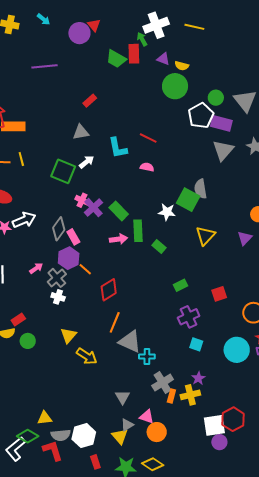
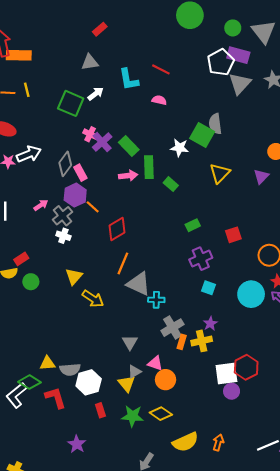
white pentagon: (201, 116) -> (221, 62), moved
gray semicircle: (61, 435) -> (70, 370), moved

